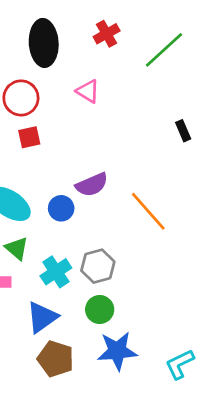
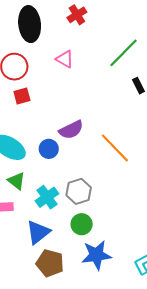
green line: (164, 50) -> (123, 53), moved

